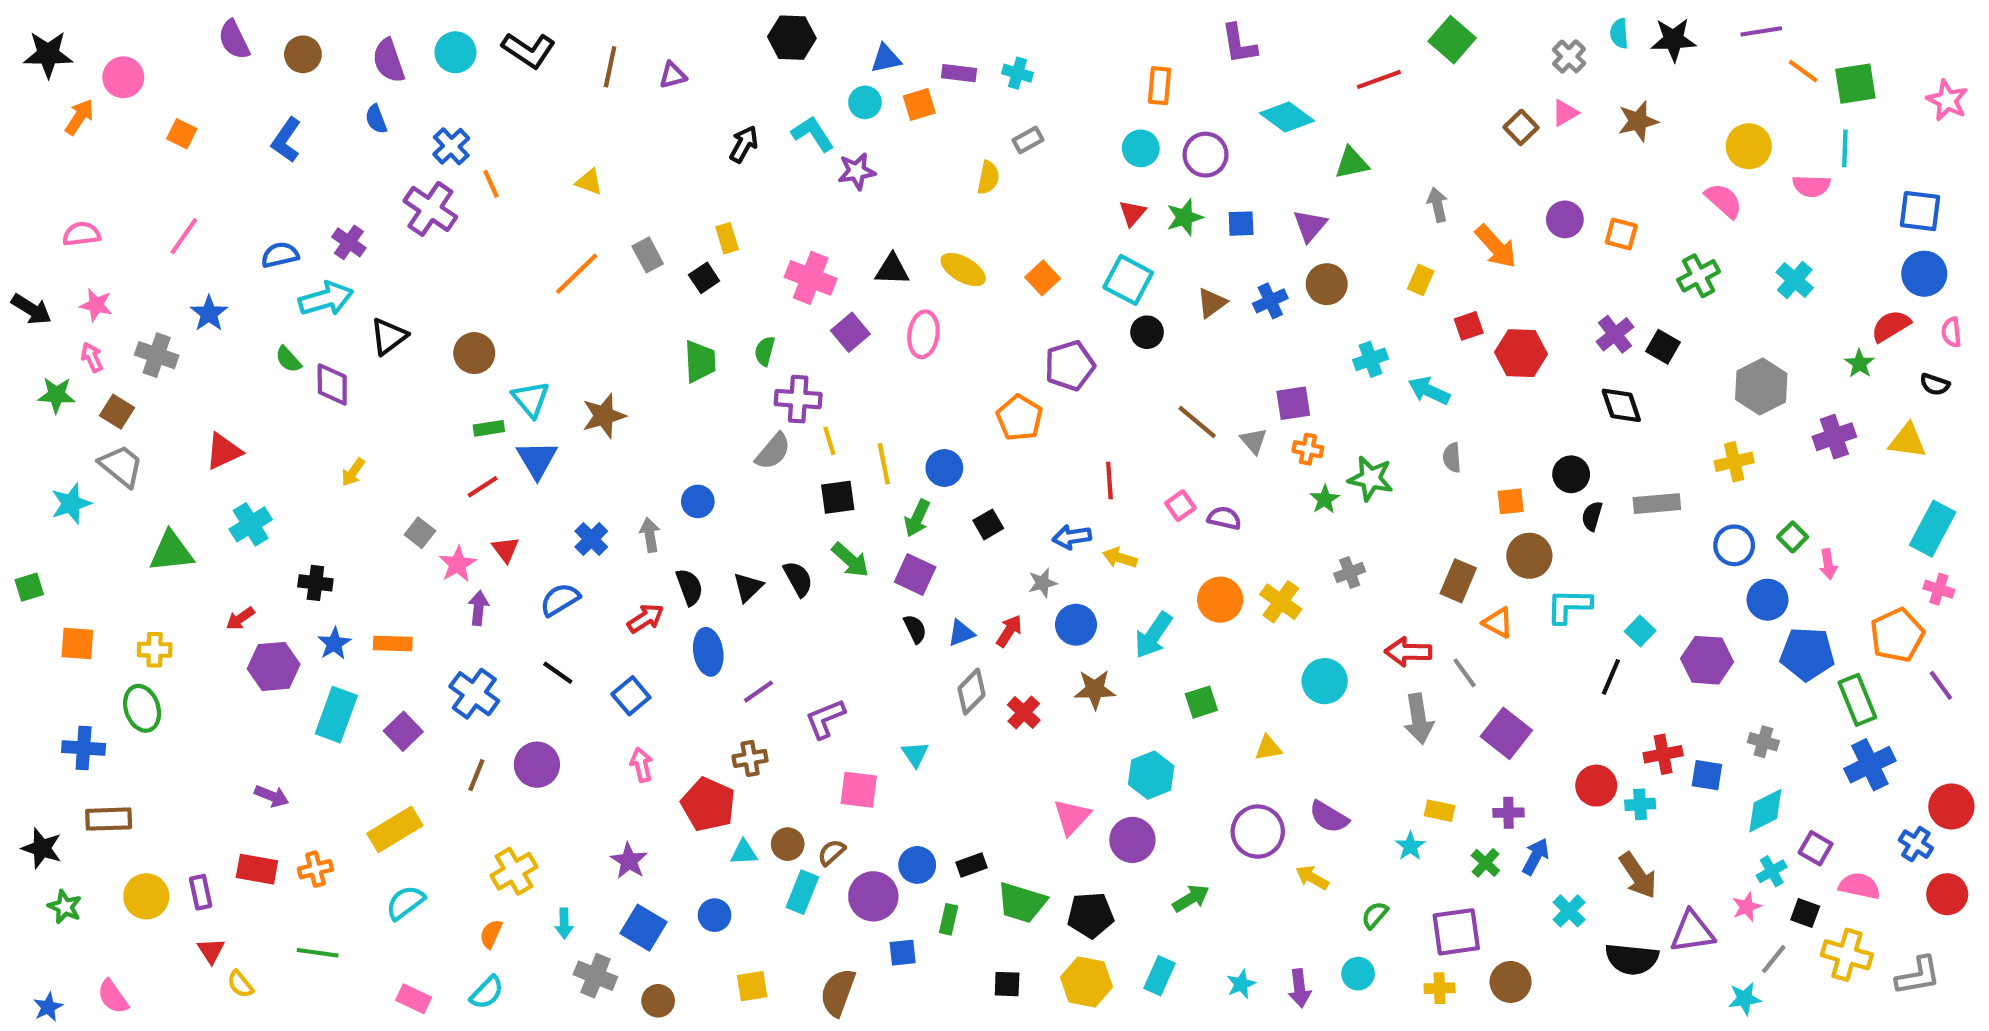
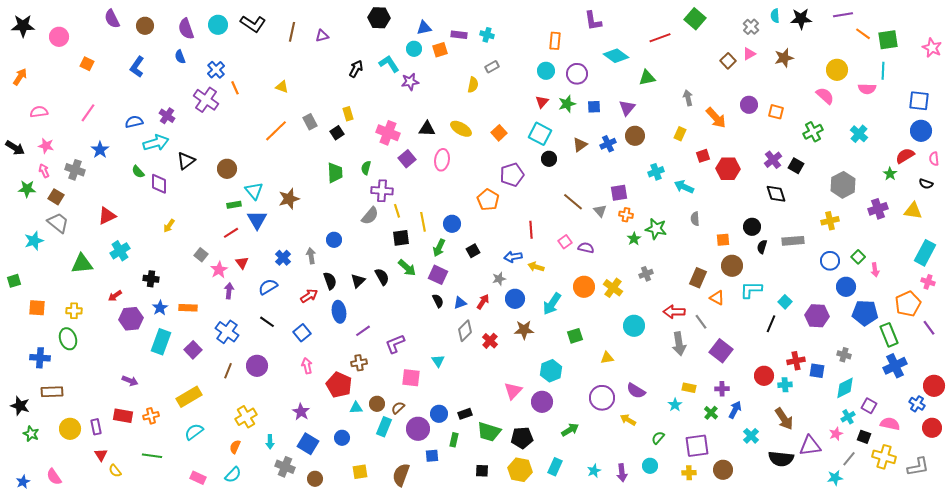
orange arrow: (79, 117) -> (20, 77), moved

